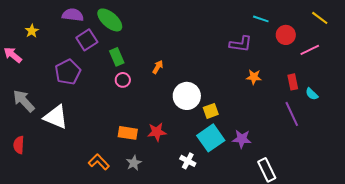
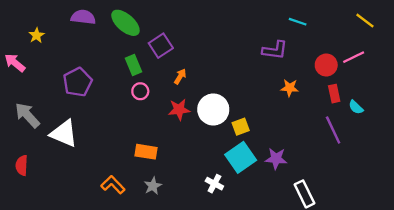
red circle: (286, 35) -> (326, 65), moved
purple square: (87, 40) -> (161, 46), moved
red star: (157, 132) -> (179, 109), moved

